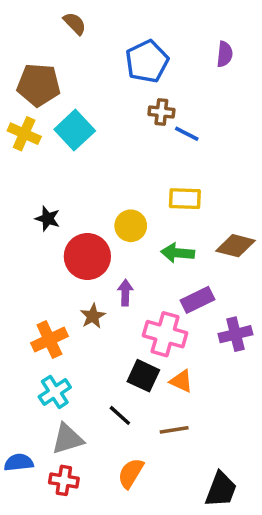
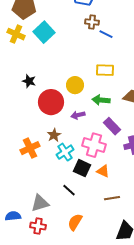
purple arrow: (125, 293) -> (78, 115), moved, turned -104
purple rectangle: (198, 300) -> (112, 126), turned 72
cyan cross: (55, 392) -> (65, 152), moved
brown line: (174, 430) -> (112, 198), moved

